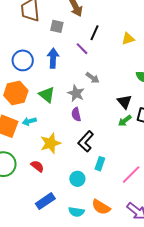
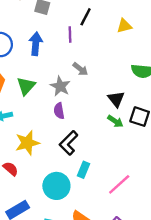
purple line: (82, 49) -> (70, 35), turned 40
green triangle: (47, 95) -> (26, 86), turned 30
green arrow: (125, 121) -> (115, 121), turned -112
cyan circle: (77, 179) -> (56, 186), size x1.5

